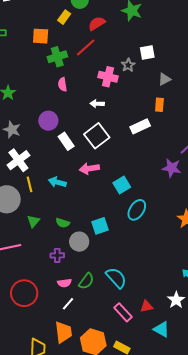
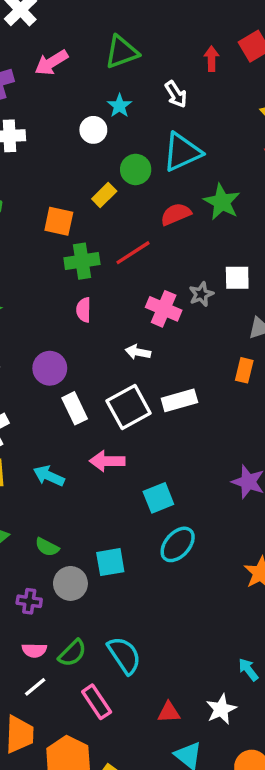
red semicircle: (97, 23) -> (176, 214), moved
white rectangle: (140, 126) -> (179, 400), moved
pink rectangle: (123, 312) -> (97, 702), moved

